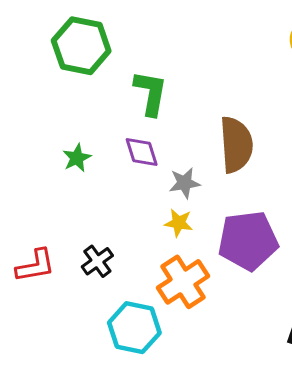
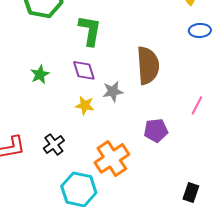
yellow star: (179, 223) -> (85, 105), moved
purple pentagon: (248, 241) -> (156, 130), size x0.6

